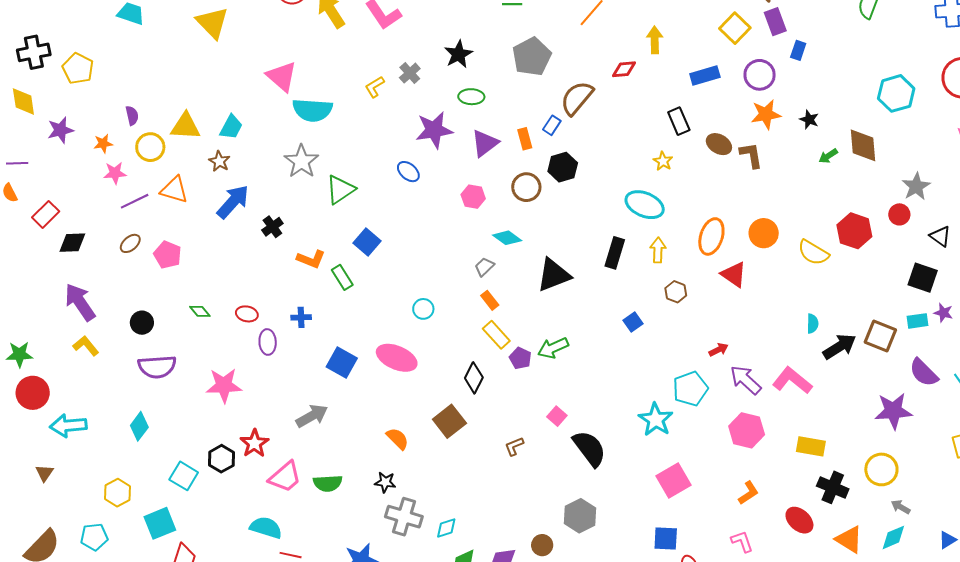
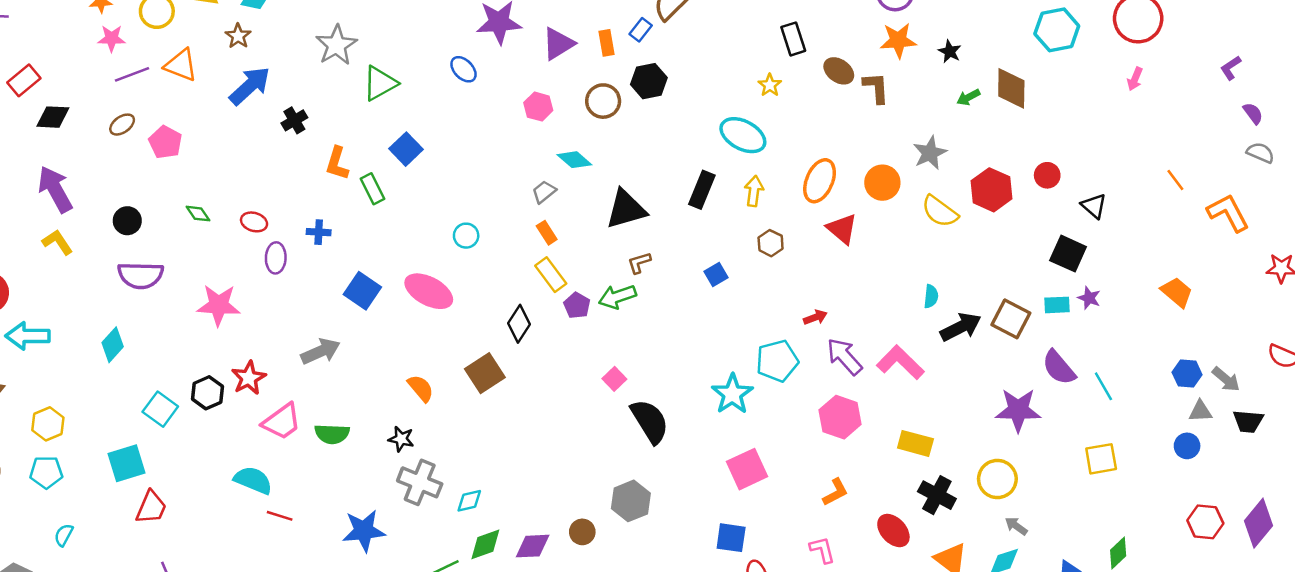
gray star: (916, 186) -> (930, 153), moved
orange L-shape: (311, 259) -> (337, 163), turned 80
brown L-shape: (514, 446) -> (639, 263), moved
yellow hexagon: (118, 493) -> (48, 424), moved

